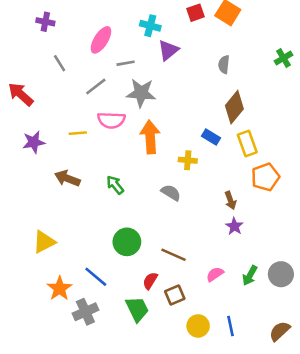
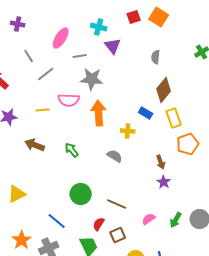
purple triangle: (168, 50) -> (113, 46), turned -30
gray line: (96, 86) -> (46, 74), moved
orange star: (60, 288) -> (22, 240), moved

